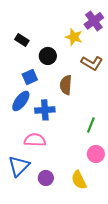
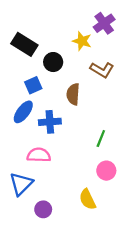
black rectangle: (22, 40) -> (24, 44), size x1.6
purple circle: (46, 178) -> (43, 209), moved

